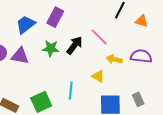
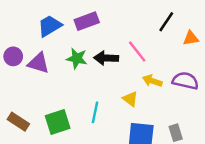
purple rectangle: (55, 17) -> (87, 21), turned 36
orange triangle: (142, 21) -> (191, 38), turned -32
black arrow: (75, 45) -> (106, 58), turned -132

